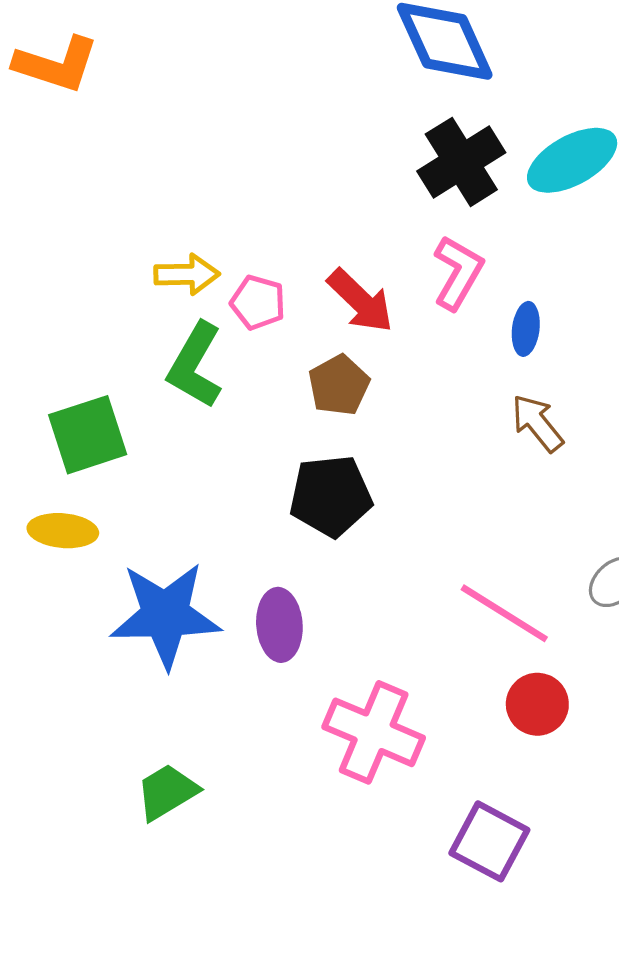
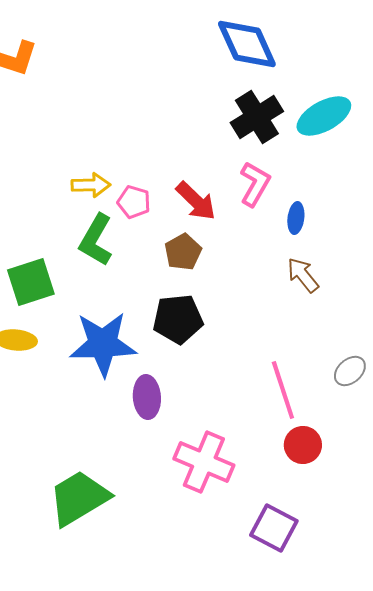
pink line: (504, 613) -> (283, 390), turned 40
blue star: (165, 615) -> (103, 344), moved
green trapezoid: (167, 792) -> (79, 498), size x1.6

